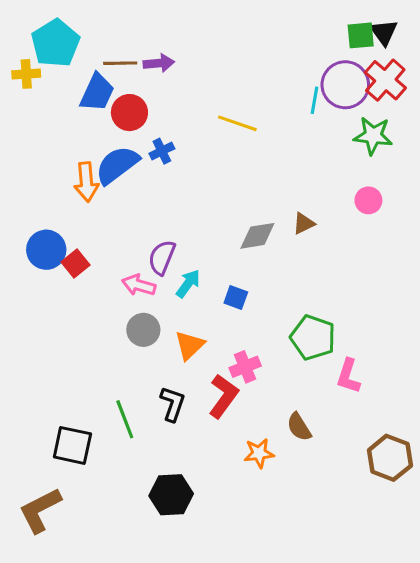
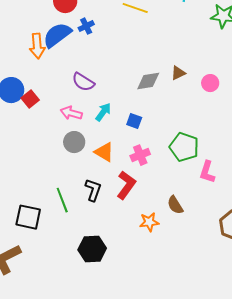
pink circle: (368, 200) -> (210, 83), moved
purple semicircle: (162, 257) -> (83, 82), moved, turned -80
orange triangle: (190, 345) -> (104, 152), turned -45
pink cross: (245, 367) -> (140, 155), moved

